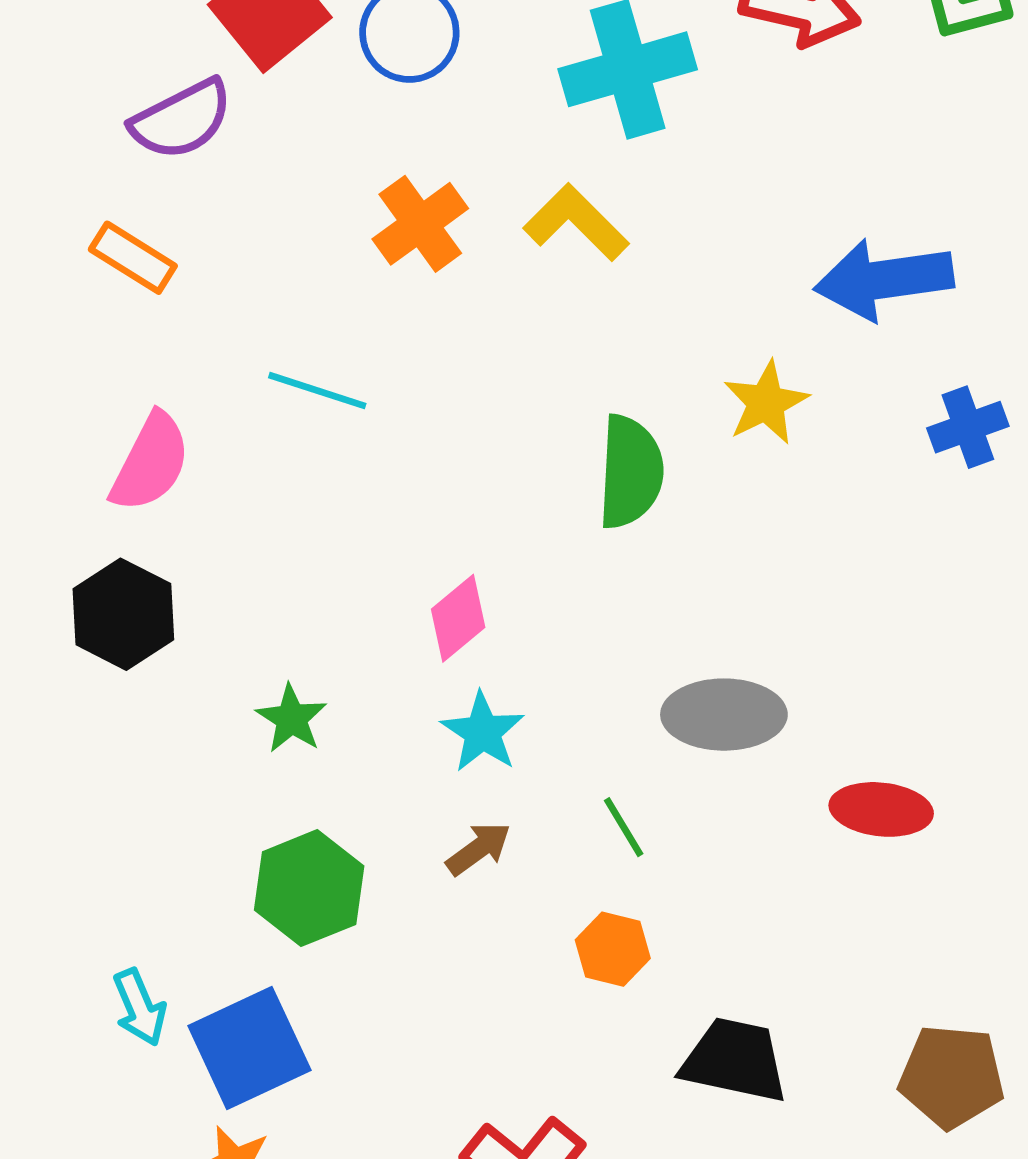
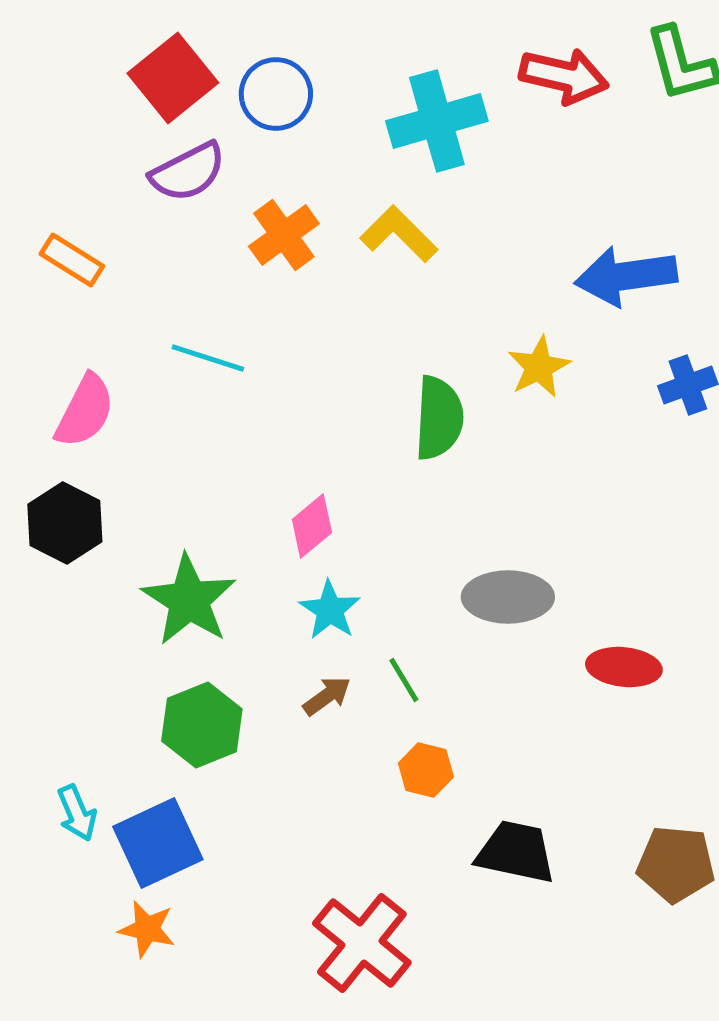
purple semicircle: (182, 119) -> (188, 172), moved
green star: (291, 719) -> (189, 600), size x1.8
green line: (624, 827) -> (404, 680), moved

